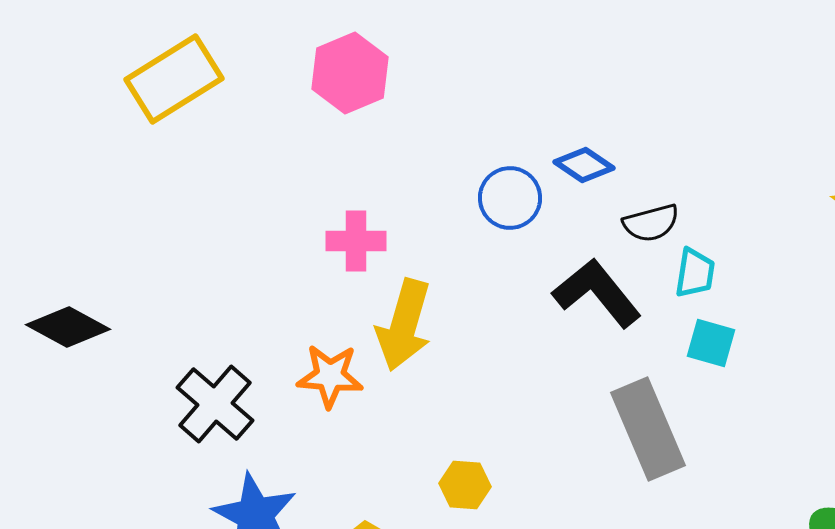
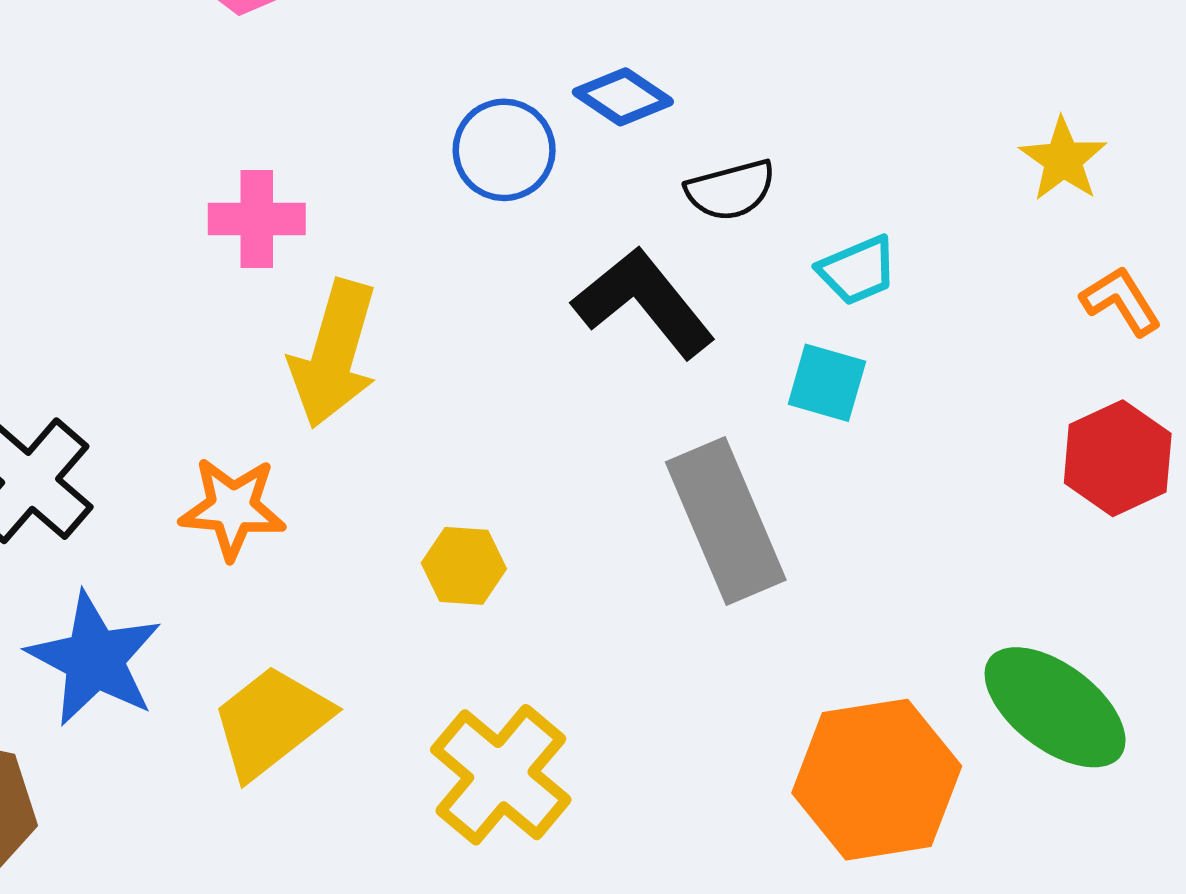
cyan trapezoid: (695, 273) -> (857, 270), moved, turned 58
orange star: (330, 376) -> (233, 508), moved
yellow hexagon: (465, 485) -> (464, 566), moved

